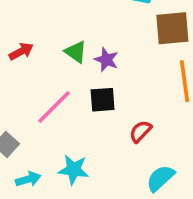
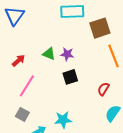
pink line: (54, 107) -> (27, 86), moved
red semicircle: (140, 131) -> (103, 89), moved

